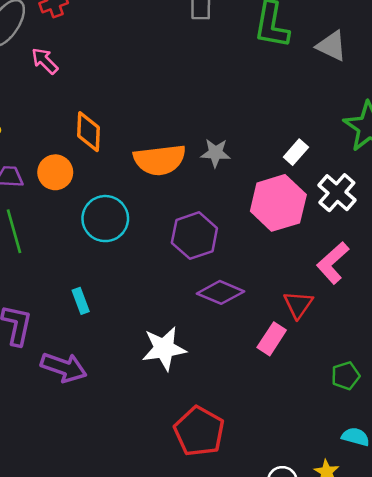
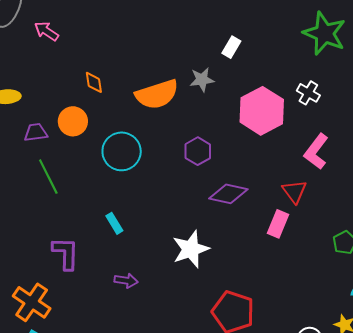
orange diamond: (88, 132) -> (94, 82), size x0.7
white rectangle: (296, 152) -> (231, 47), moved
white cross: (337, 193) -> (308, 93), size x0.7
purple hexagon: (194, 236) -> (198, 151), size x0.7
purple arrow: (64, 367) -> (126, 281), moved, size x0.6

